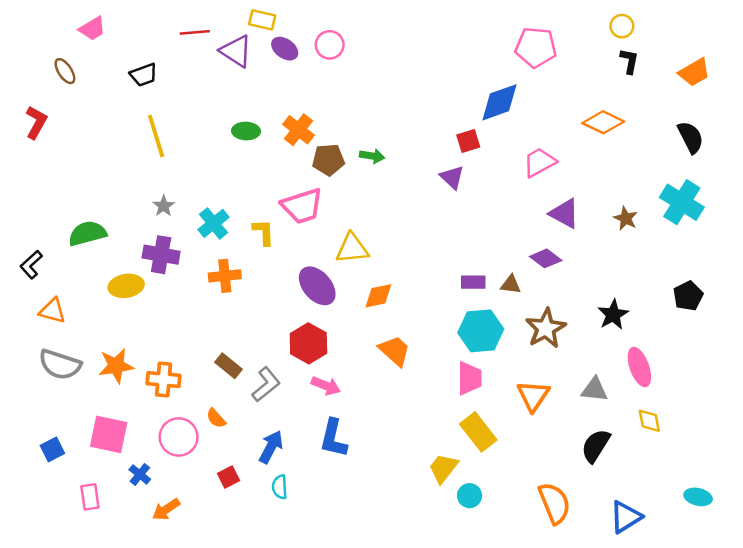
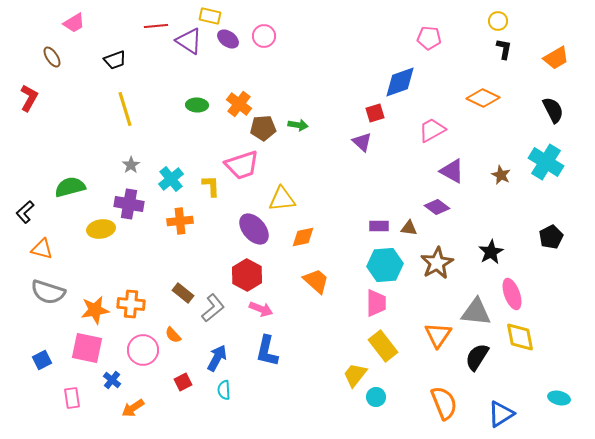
pink pentagon: (536, 47) -> (429, 38), size x0.7
orange star: (116, 366) -> (95, 310), moved
gray triangle: (594, 390) -> (476, 312), size x1.4
orange triangle: (533, 396) -> (438, 335), moved
yellow diamond: (649, 421) -> (520, 337), size x1.5

